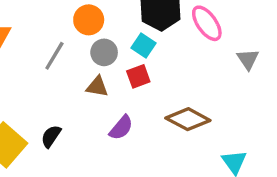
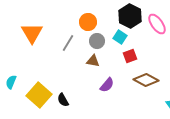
red square: (138, 76) -> (130, 56), moved
black semicircle: (51, 136) -> (63, 100), moved, turned -64

